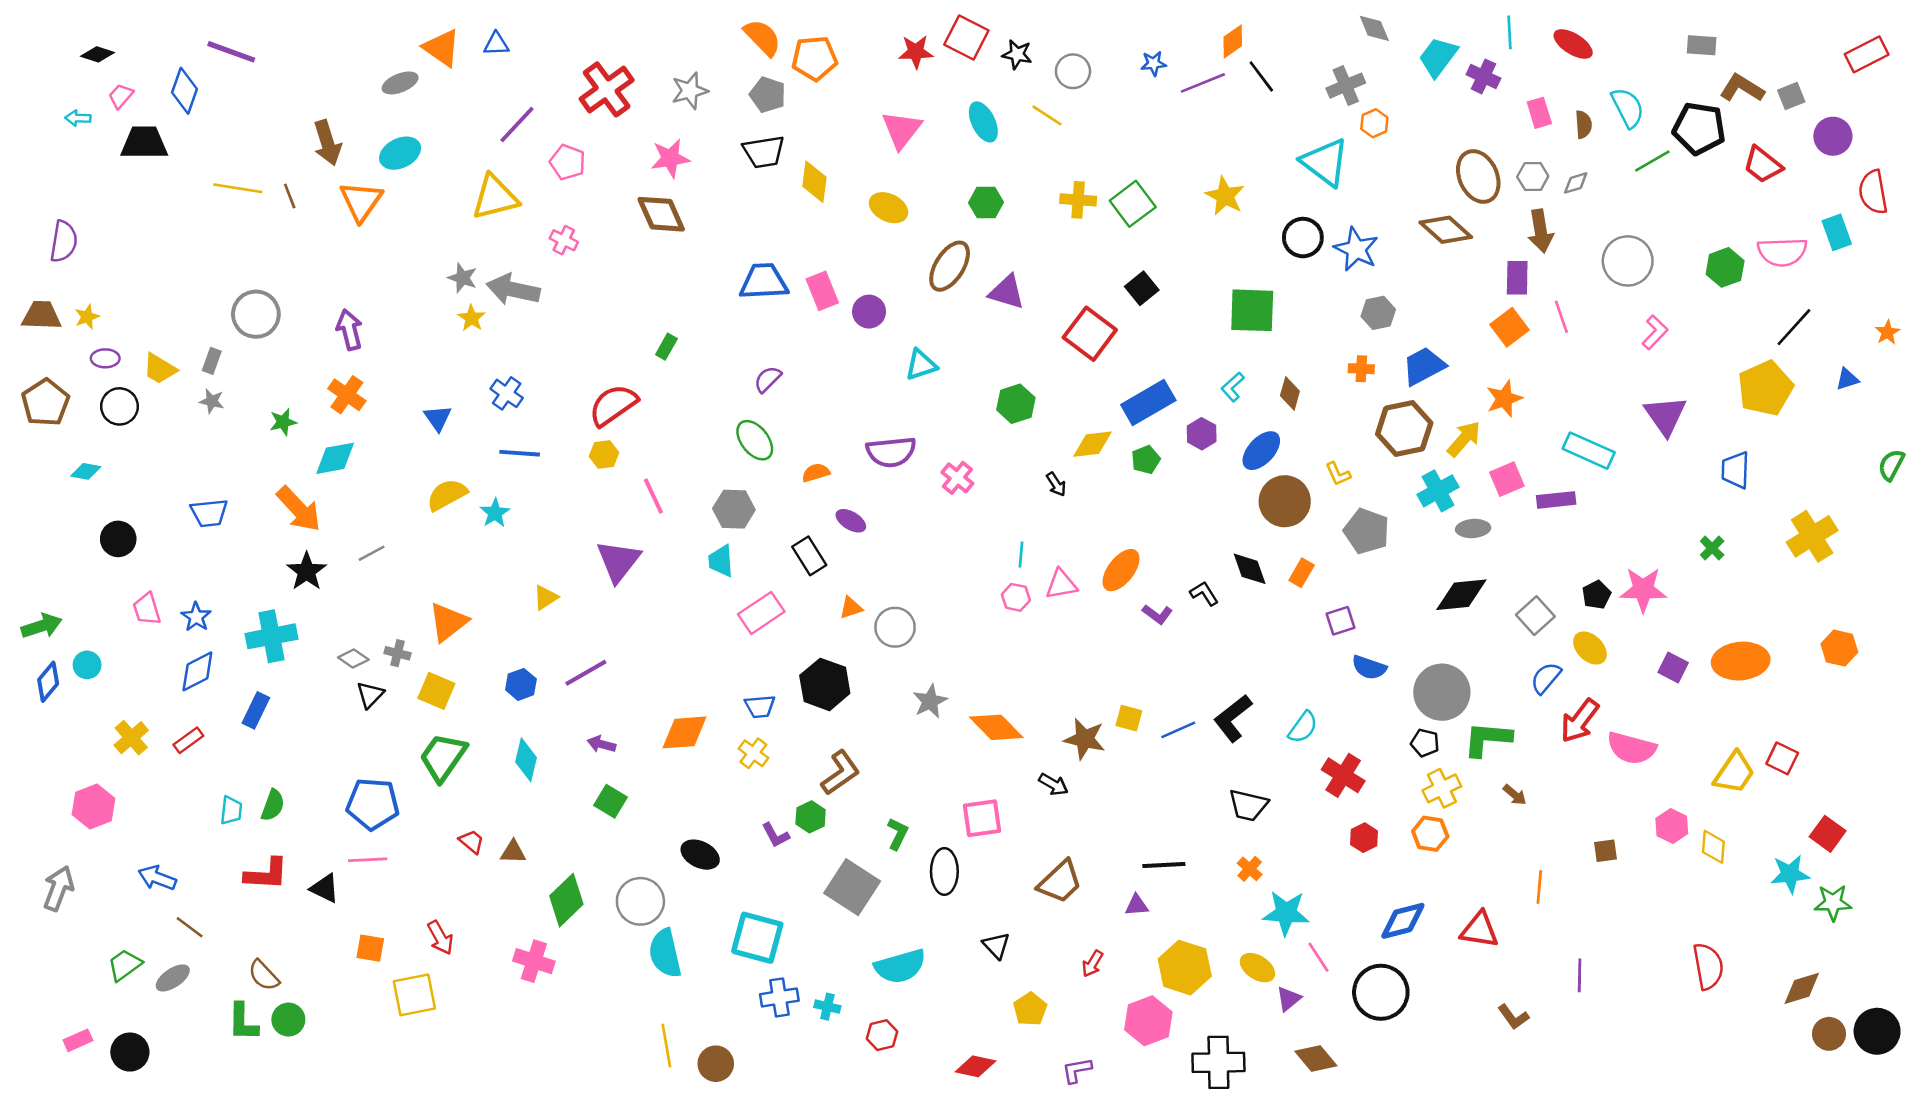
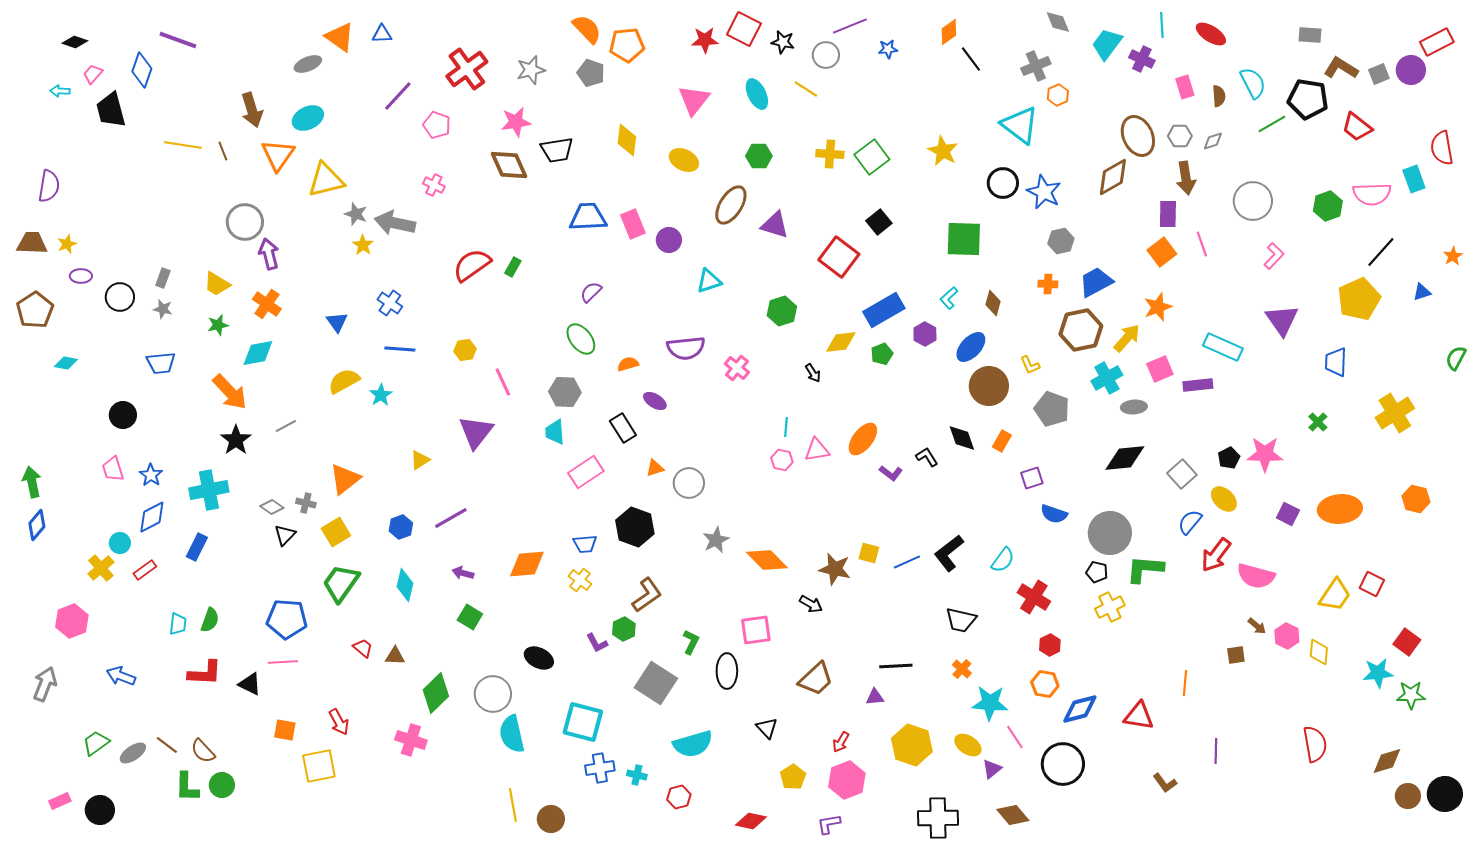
purple line: (1203, 83) -> (850, 26), moved
purple circle: (1833, 136) -> (1411, 70), moved
black trapezoid: (144, 143) -> (111, 110), turned -105
black trapezoid: (764, 152) -> (557, 150), moved
yellow triangle: (495, 197) -> (326, 180), moved
brown diamond: (1446, 230) -> (1113, 177), turned -72
gray circle: (256, 314) -> (245, 222), moved
yellow trapezoid: (160, 369) -> (217, 284), moved
red semicircle: (613, 405) -> (472, 265), moved
black circle: (120, 406) -> (120, 297), moved
blue trapezoid: (209, 513) -> (161, 363), moved
black circle: (118, 539) -> (123, 415), moved
green arrow: (42, 626) -> (32, 482), turned -84
cyan circle: (87, 665) -> (120, 543), moved
yellow square: (436, 691) -> (336, 532), turned 36
brown arrow: (1515, 795) -> (1257, 626), moved
orange hexagon: (1430, 834) -> (1045, 684), moved
brown line: (190, 927) -> (167, 745), moved
pink hexagon: (1148, 1021) -> (847, 780), moved

